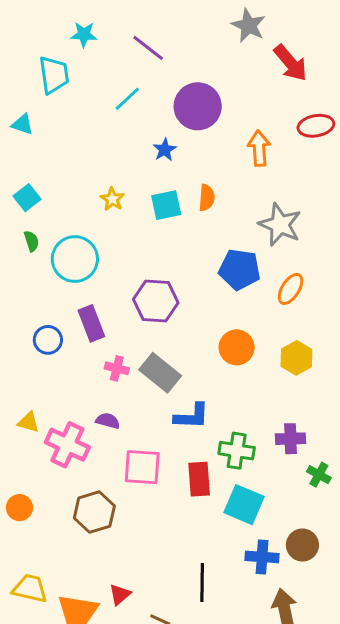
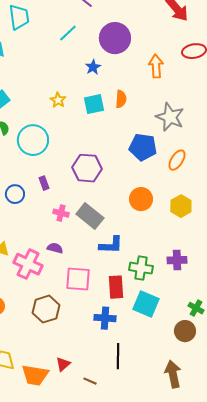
purple rectangle: (91, 323) -> (44, 183), size x0.6
green cross: (319, 475) -> (196, 308), moved
blue cross: (262, 557) -> (105, 318), moved

